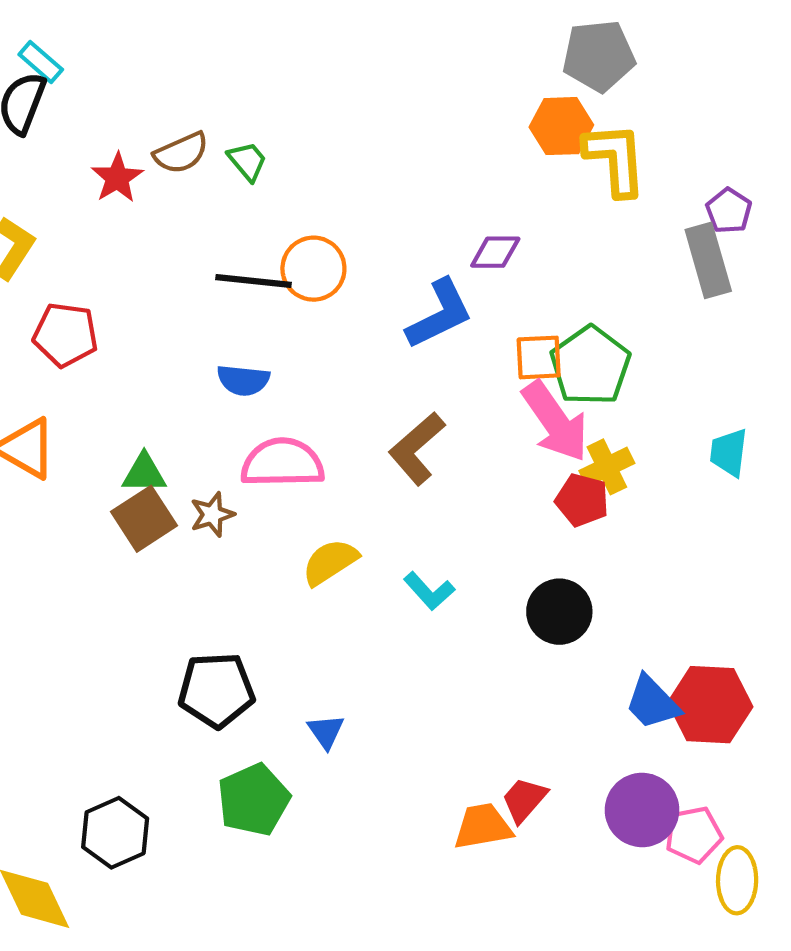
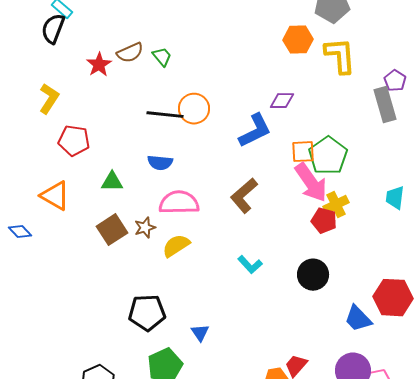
orange hexagon: (561, 126) -> (298, 40), moved
green triangle: (144, 473) -> (112, 182), moved
yellow semicircle: (330, 562) -> (176, 246), moved
red hexagon: (710, 705) -> (393, 298), moved

